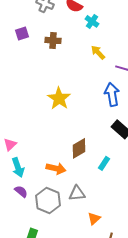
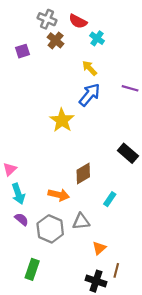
brown cross: (53, 40) -> (56, 40), moved, turned 35
yellow arrow: (98, 52) -> (90, 68), moved
blue arrow: (112, 94) -> (90, 95), moved, turned 50
cyan rectangle: (104, 163) -> (110, 199), moved

